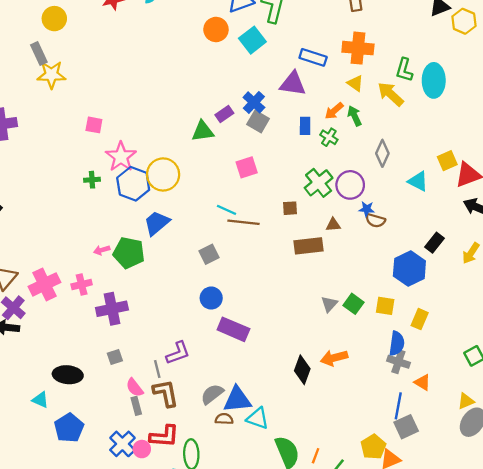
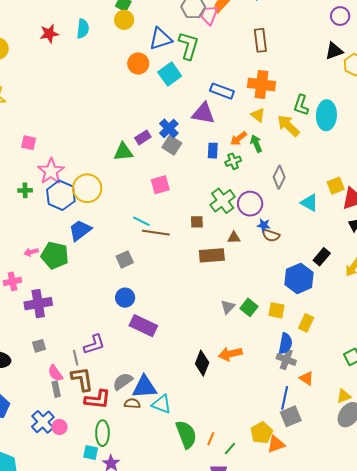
green cross: (329, 137) -> (233, 161), turned 35
red L-shape: (164, 436) -> (98, 399), moved

